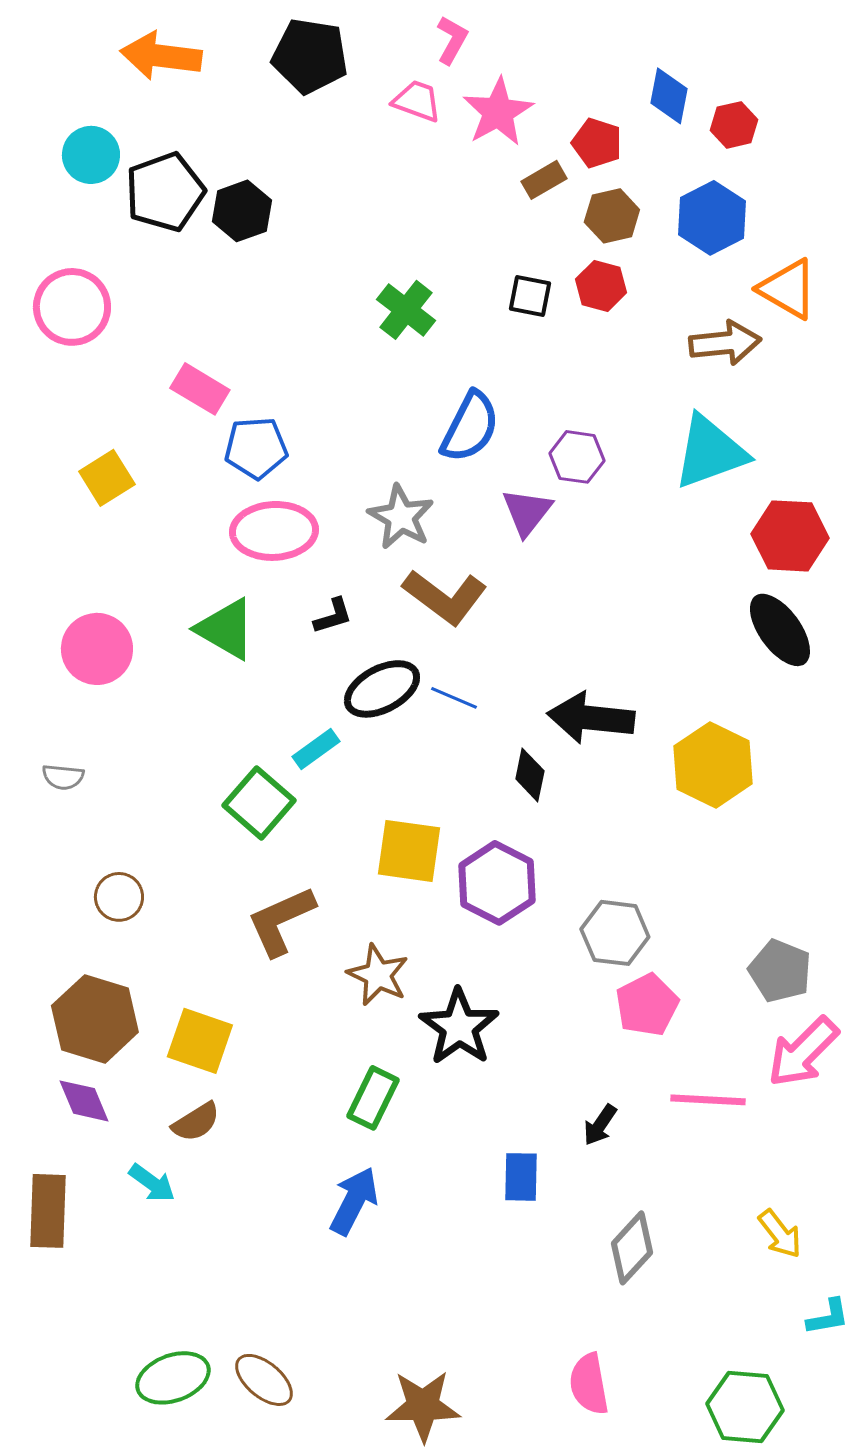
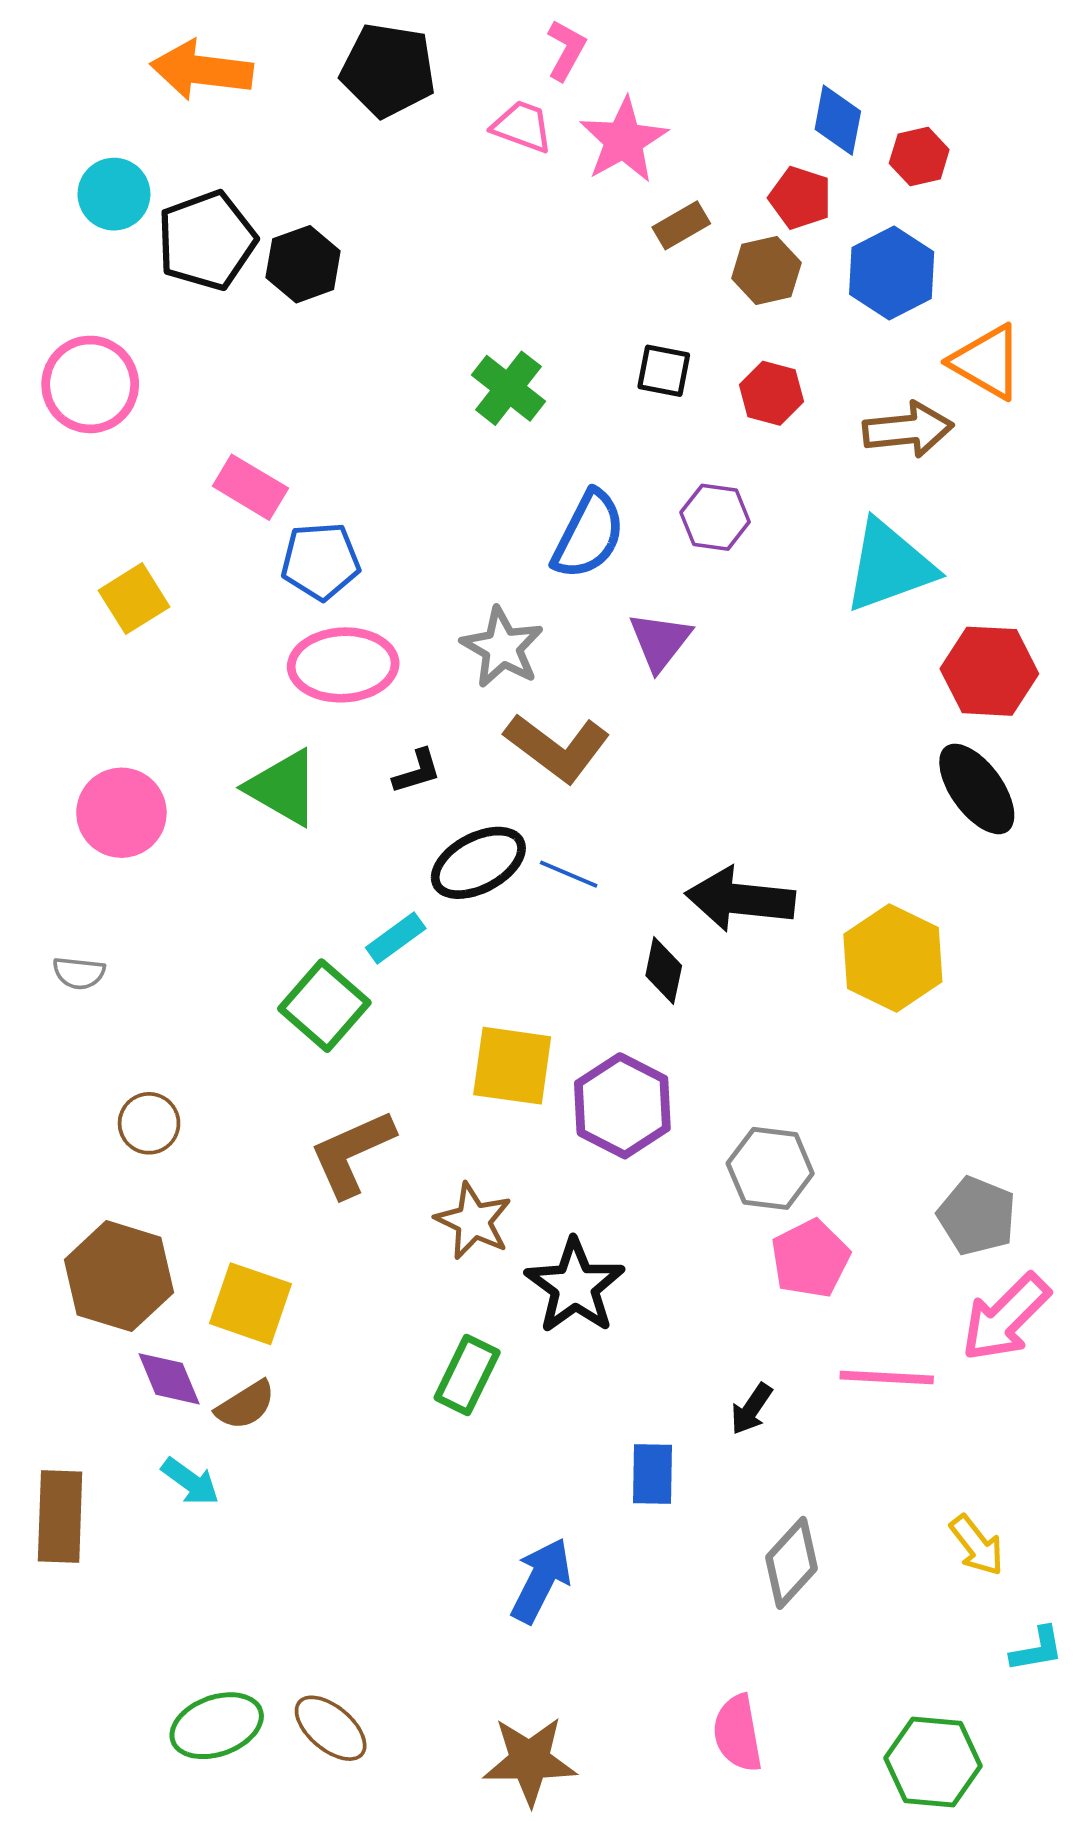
red pentagon: (597, 143) -> (800, 198), moved
red hexagon: (601, 286) -> (771, 393), moved
purple hexagon: (577, 457) -> (715, 517), moved
purple diamond: (84, 1101) -> (169, 1379), moved
blue arrow: (354, 1201) -> (541, 1580), moved

